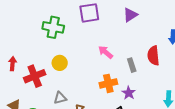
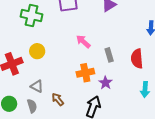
red semicircle: (153, 56) -> (137, 59), moved
gray triangle: (60, 98) -> (37, 86), turned 40

